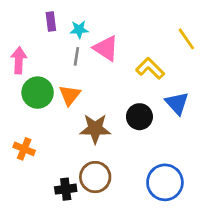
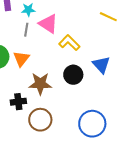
yellow line: (186, 39) -> (108, 17), turned -30
yellow L-shape: (150, 68) -> (69, 43), moved
black cross: (66, 189) -> (18, 102), moved

